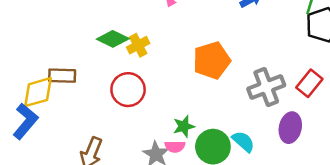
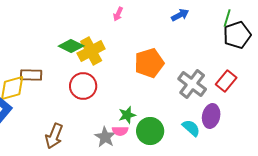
yellow cross: (138, 45) -> (91, 51), size x1.5
gray cross: (266, 87) -> (192, 84), turned -32
cyan semicircle: (243, 142) -> (191, 128), moved

